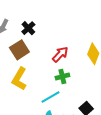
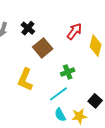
brown square: (19, 50) -> (43, 48), moved
red arrow: (60, 54) -> (74, 31), moved

